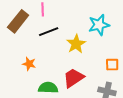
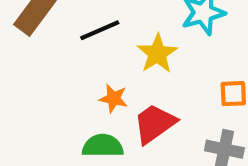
orange star: (29, 64) -> (113, 99), moved

